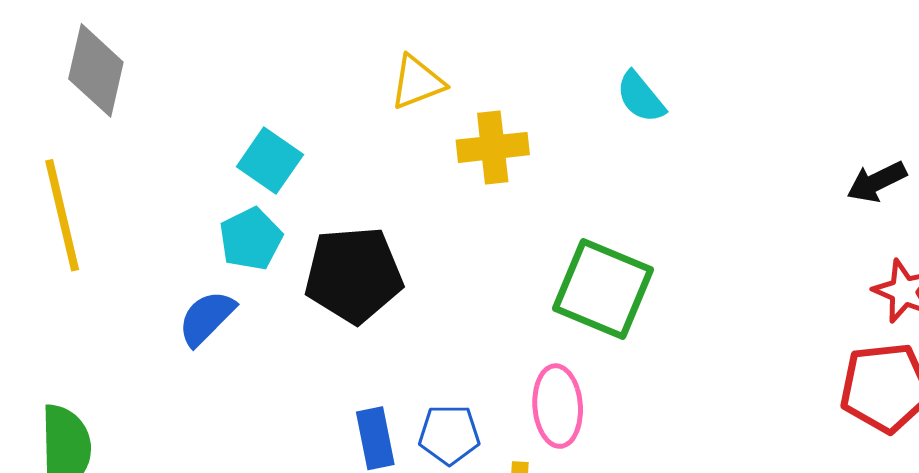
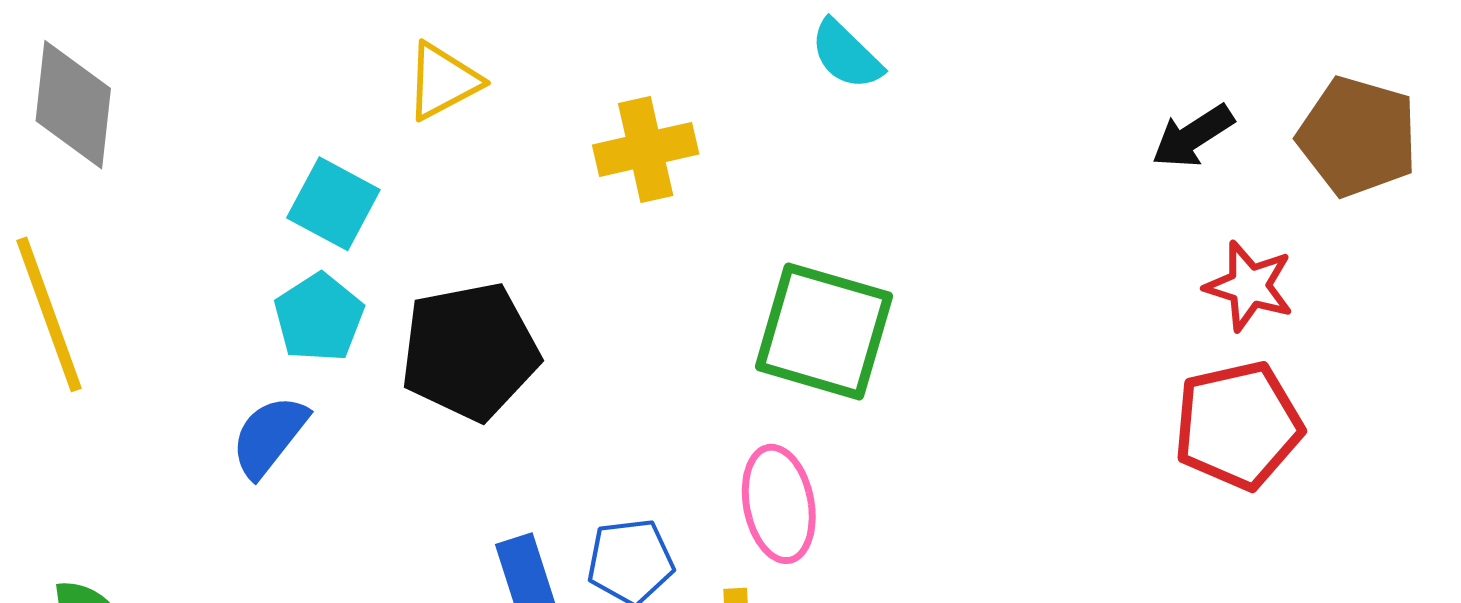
yellow triangle: (417, 82) -> (443, 81), moved

